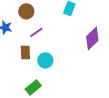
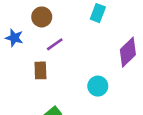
cyan circle: (45, 60) -> (98, 86), moved

